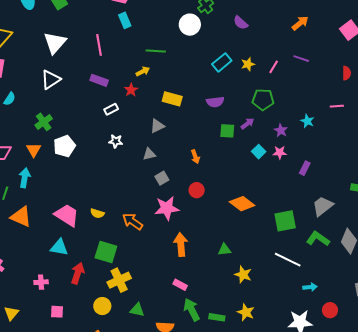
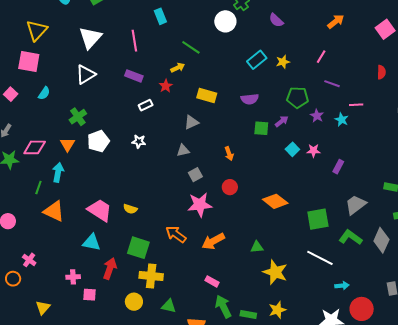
green line: (156, 51) -> (191, 47), turned 30
purple line: (301, 59) -> (332, 84), moved
pink line: (274, 67) -> (321, 57), moved
pink line: (337, 106) -> (356, 105), moved
purple star: (281, 130) -> (317, 116), moved
white star: (116, 141) -> (139, 141), moved
orange arrow: (133, 221) -> (176, 234), moved
orange arrow: (181, 244) -> (213, 241), turned -115
yellow star: (243, 275) -> (275, 272), size x1.4
yellow cross: (119, 280) -> (151, 276), turned 30
red circle: (330, 310) -> (362, 309), size x1.5
pink square: (57, 312) -> (89, 295), moved
yellow star: (246, 312) -> (277, 310), turned 30

